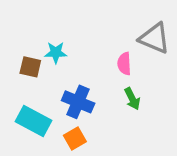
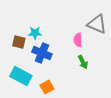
blue cross: (78, 102) -> (42, 53), moved

